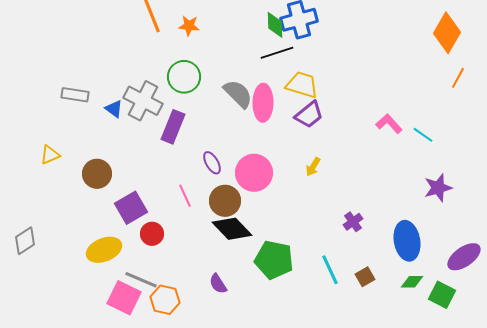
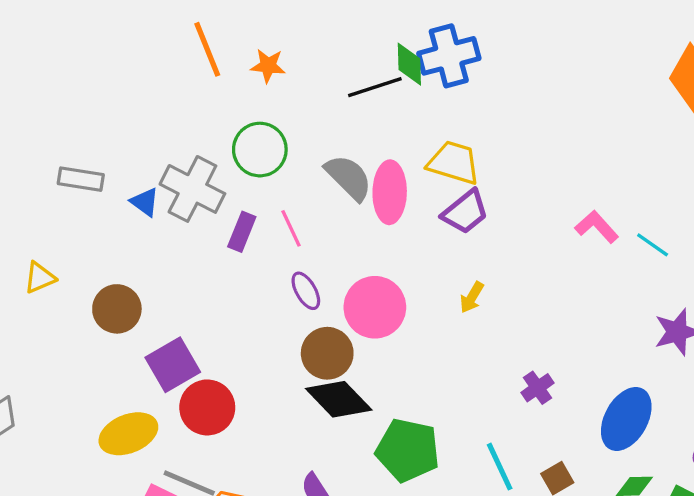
black line: (277, 53) -> (375, 87), moved
purple rectangle: (173, 127) -> (242, 232), size x0.7
pink line: (185, 196) -> (291, 228), moved
red circle: (152, 234) -> (207, 407), size x1.4
blue ellipse: (407, 241) -> (626, 419), turned 39

